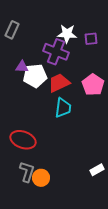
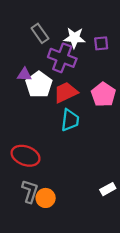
gray rectangle: (12, 30) -> (40, 33), moved, turned -60
white pentagon: (35, 76) -> (39, 85), turned -30

